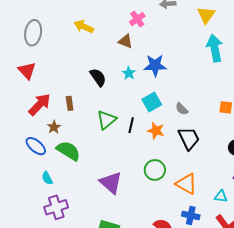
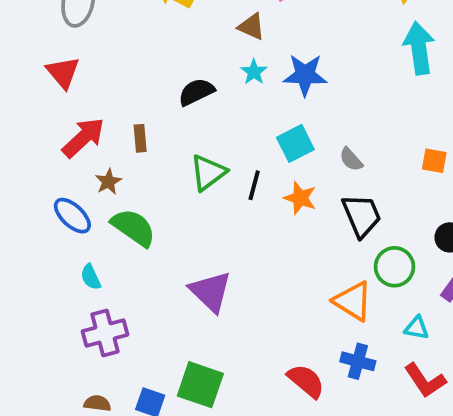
cyan star: (129, 73) -> (254, 72), moved
black semicircle: (98, 77) -> (196, 92), turned -84
green circle: (155, 170) -> (394, 267), moved

